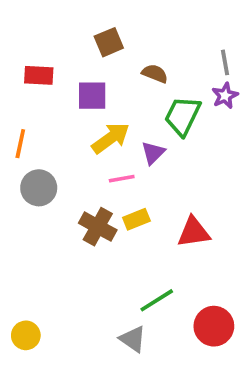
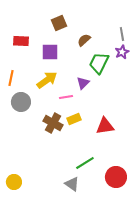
brown semicircle: (155, 74) -> (84, 40), turned -64
yellow arrow: (111, 138) -> (47, 80), moved

